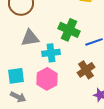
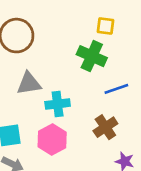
green cross: (69, 30) -> (92, 56), moved

